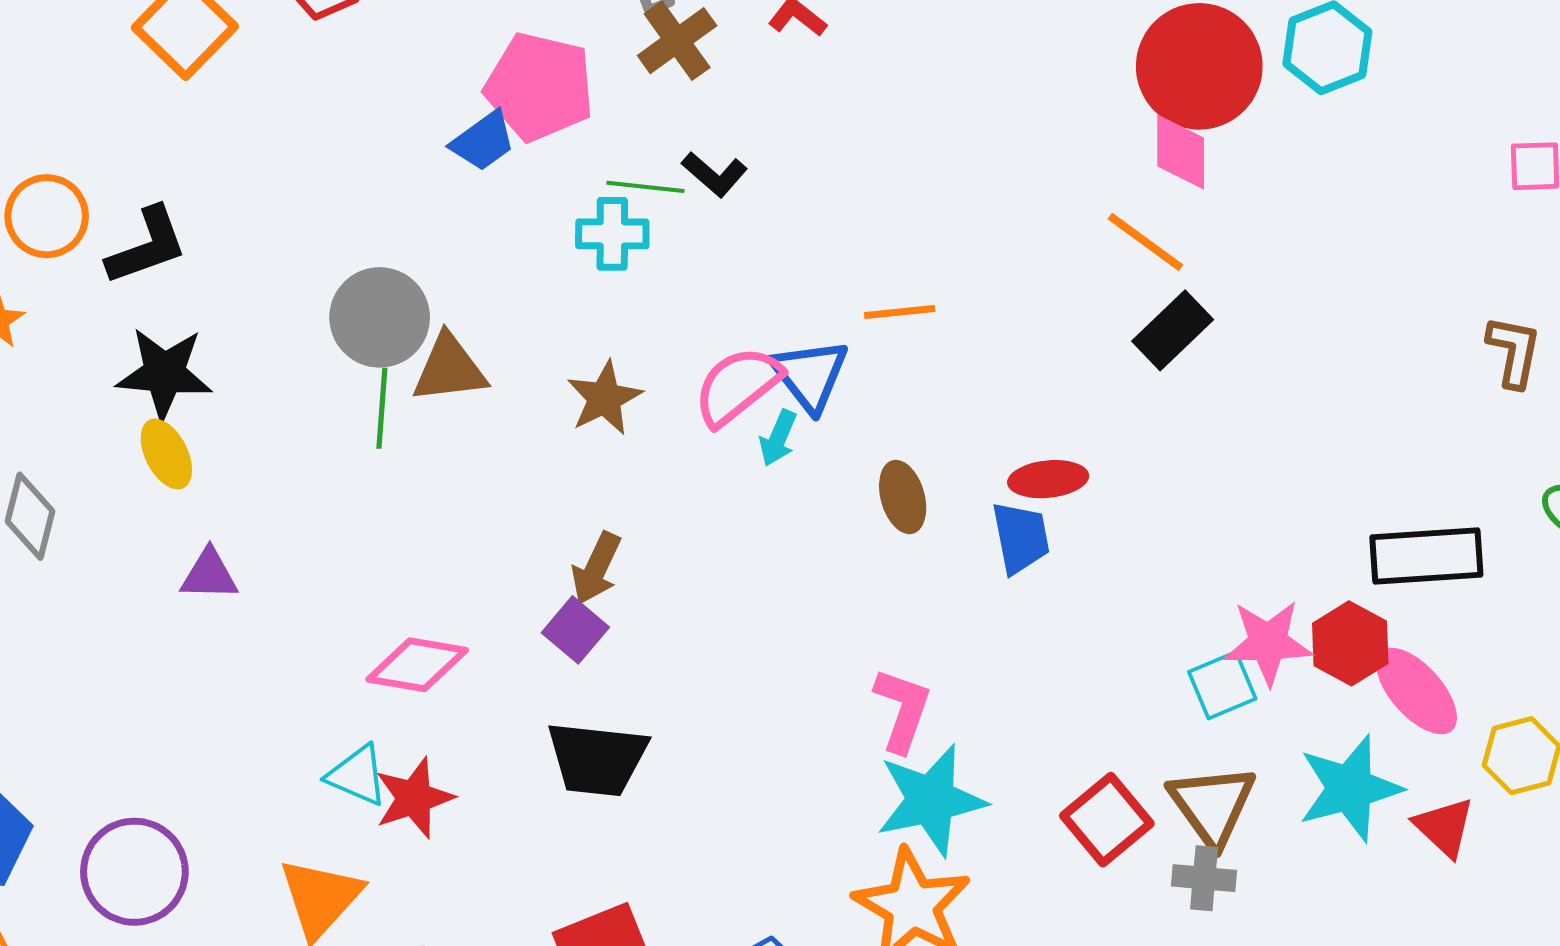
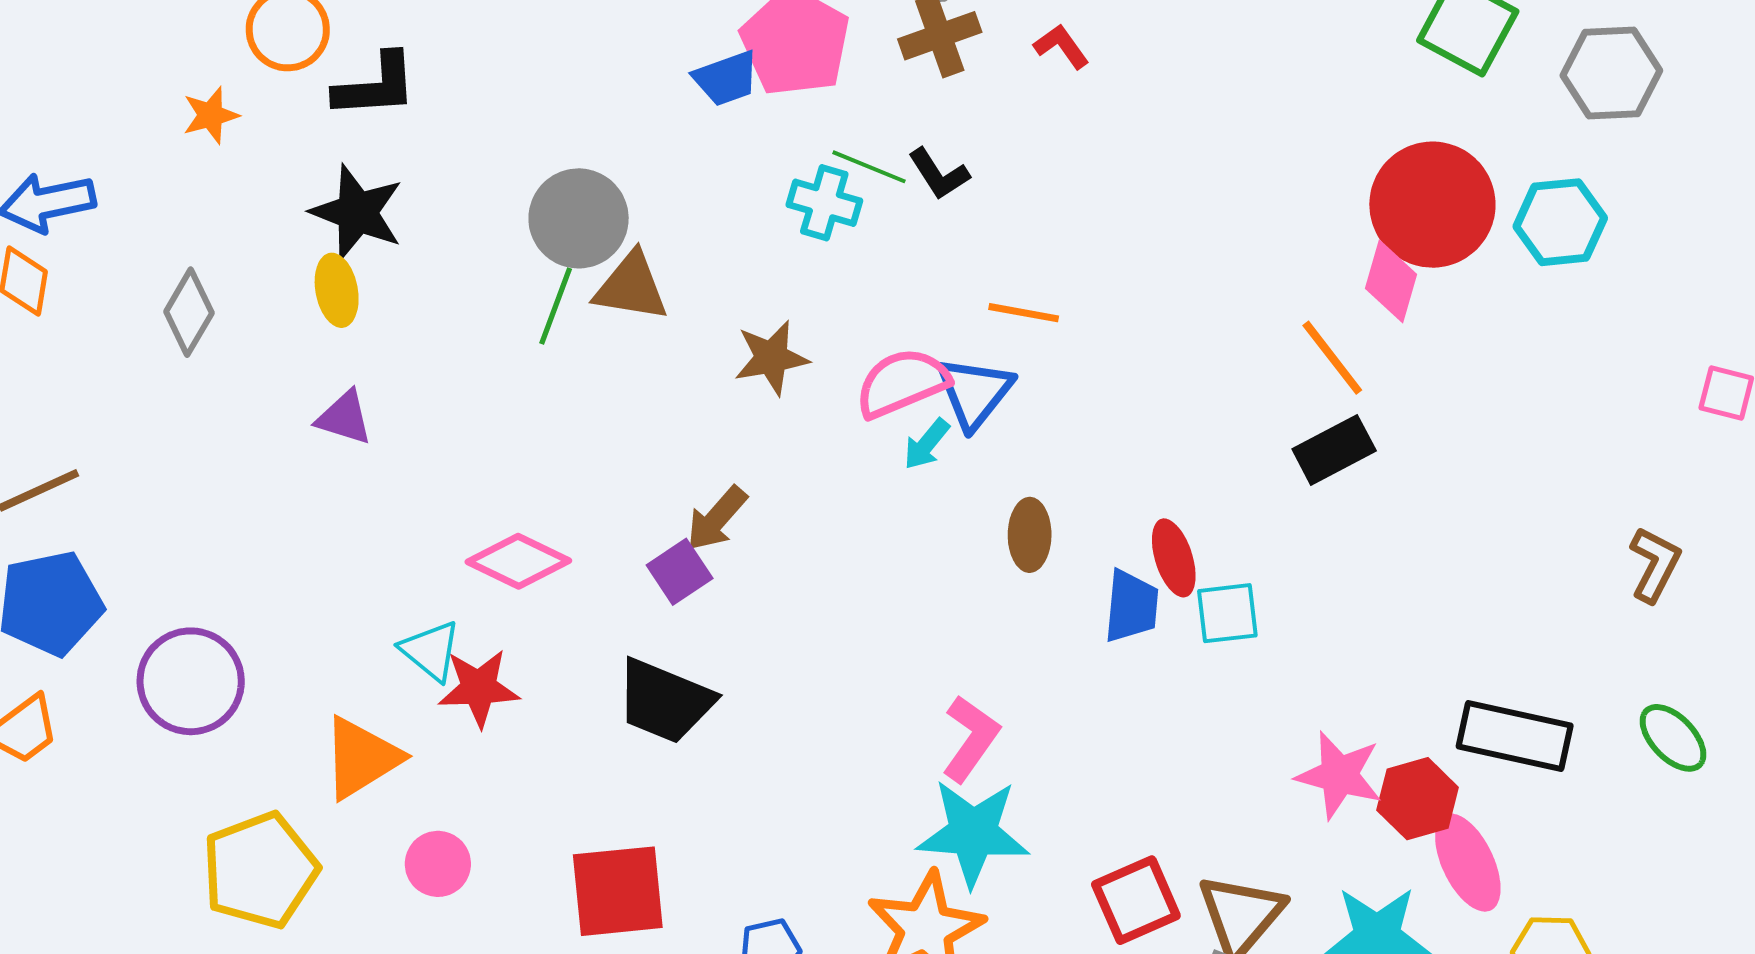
orange line: (900, 312) -> (1024, 313), moved
red ellipse: (1048, 479) -> (1174, 558), turned 62
cyan square: (1222, 685) -> (1227, 613), moved

